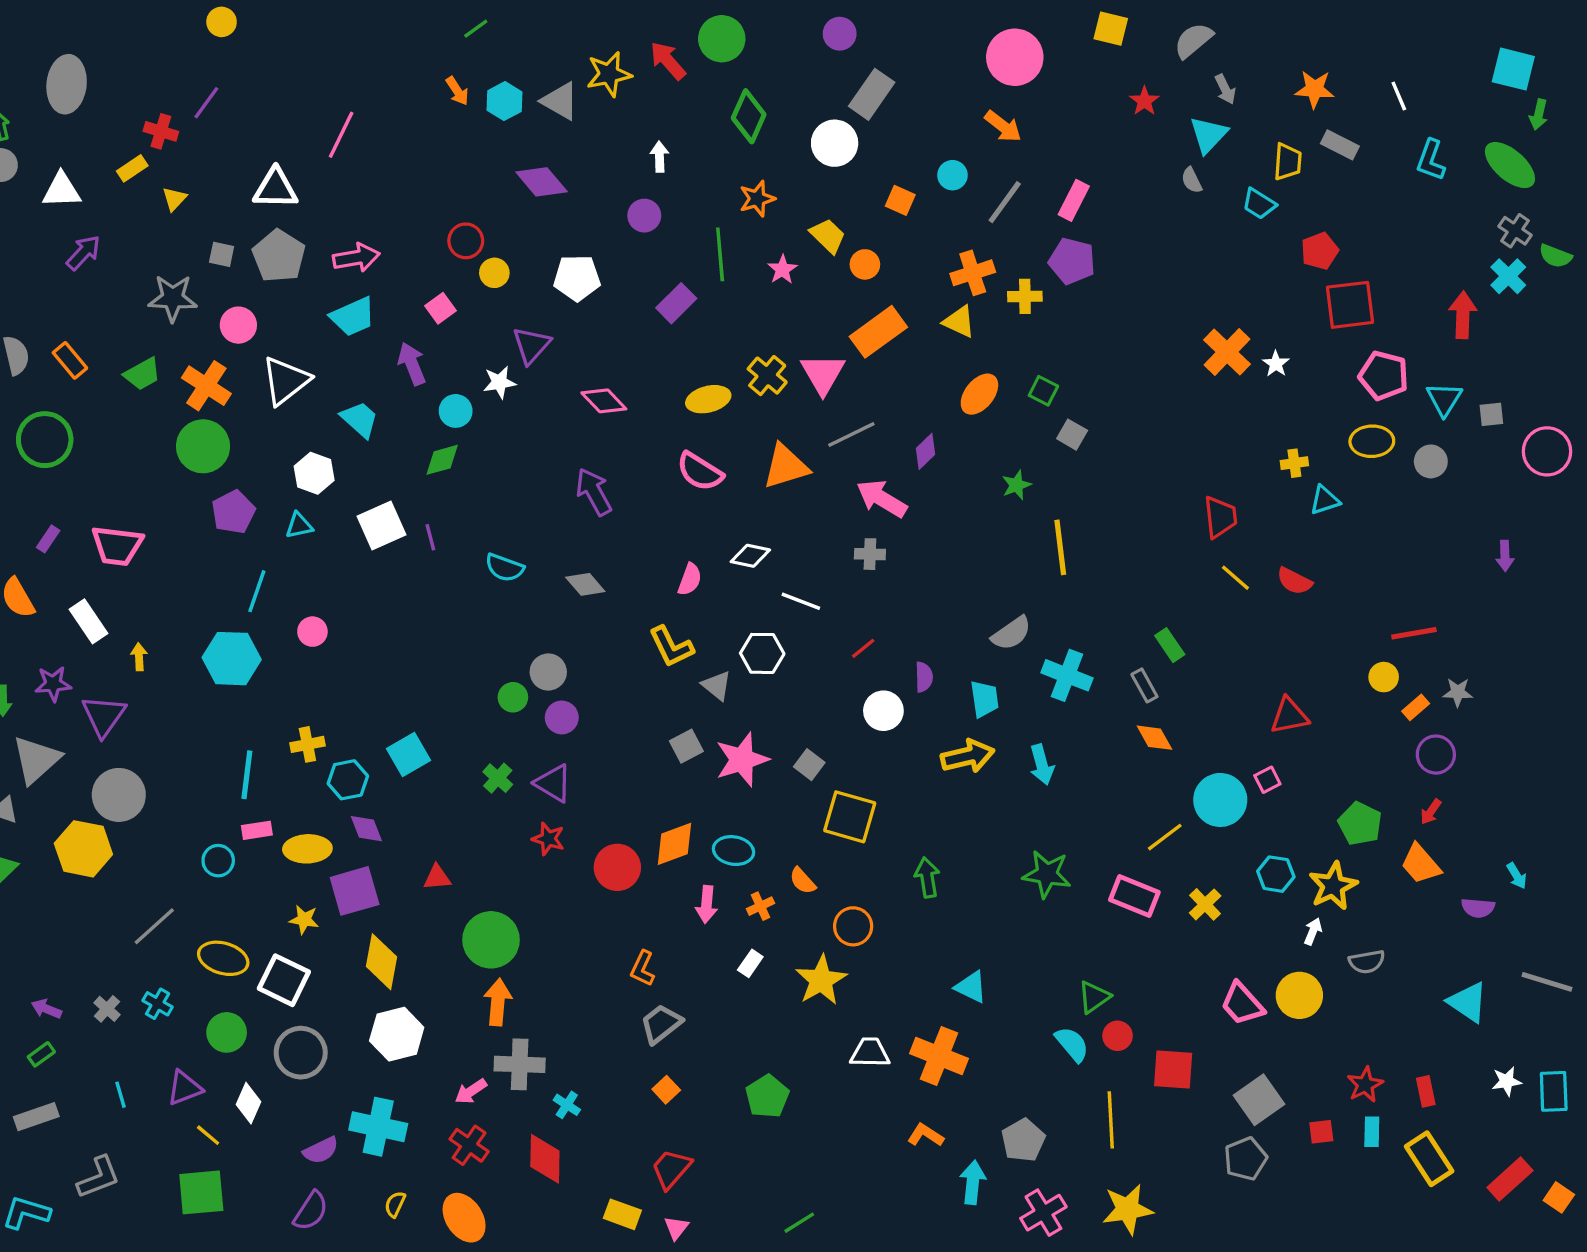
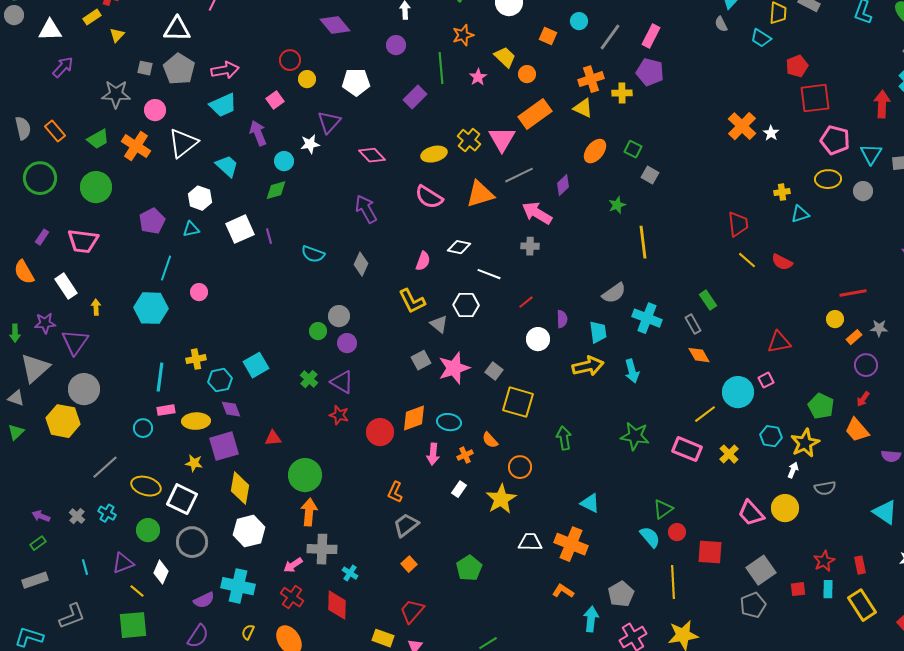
green circle: (203, 446) -> (96, 187), moved
gray diamond: (585, 584) -> (361, 264), turned 65

